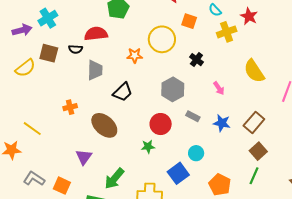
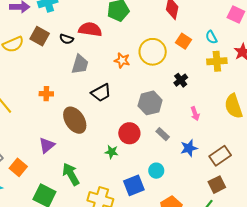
blue star: (222, 123) -> (189, 148), turned 30
green arrow: (114, 179) -> (71, 174), turned 95

